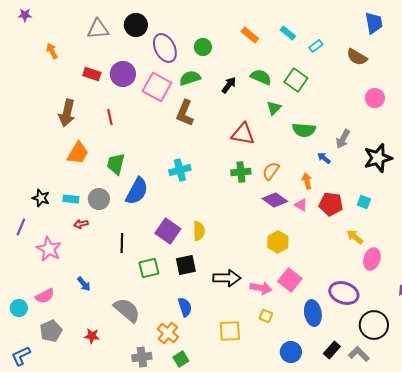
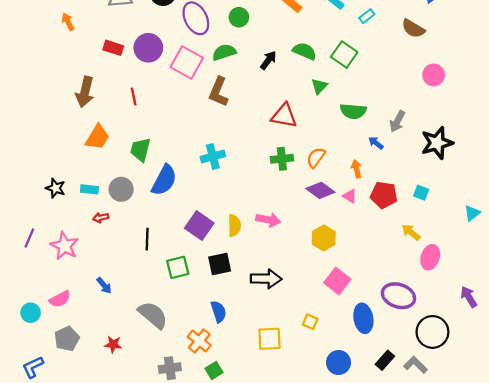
purple line: (21, 227) -> (29, 238), moved
pink arrow: (261, 288) -> (268, 220), moved

